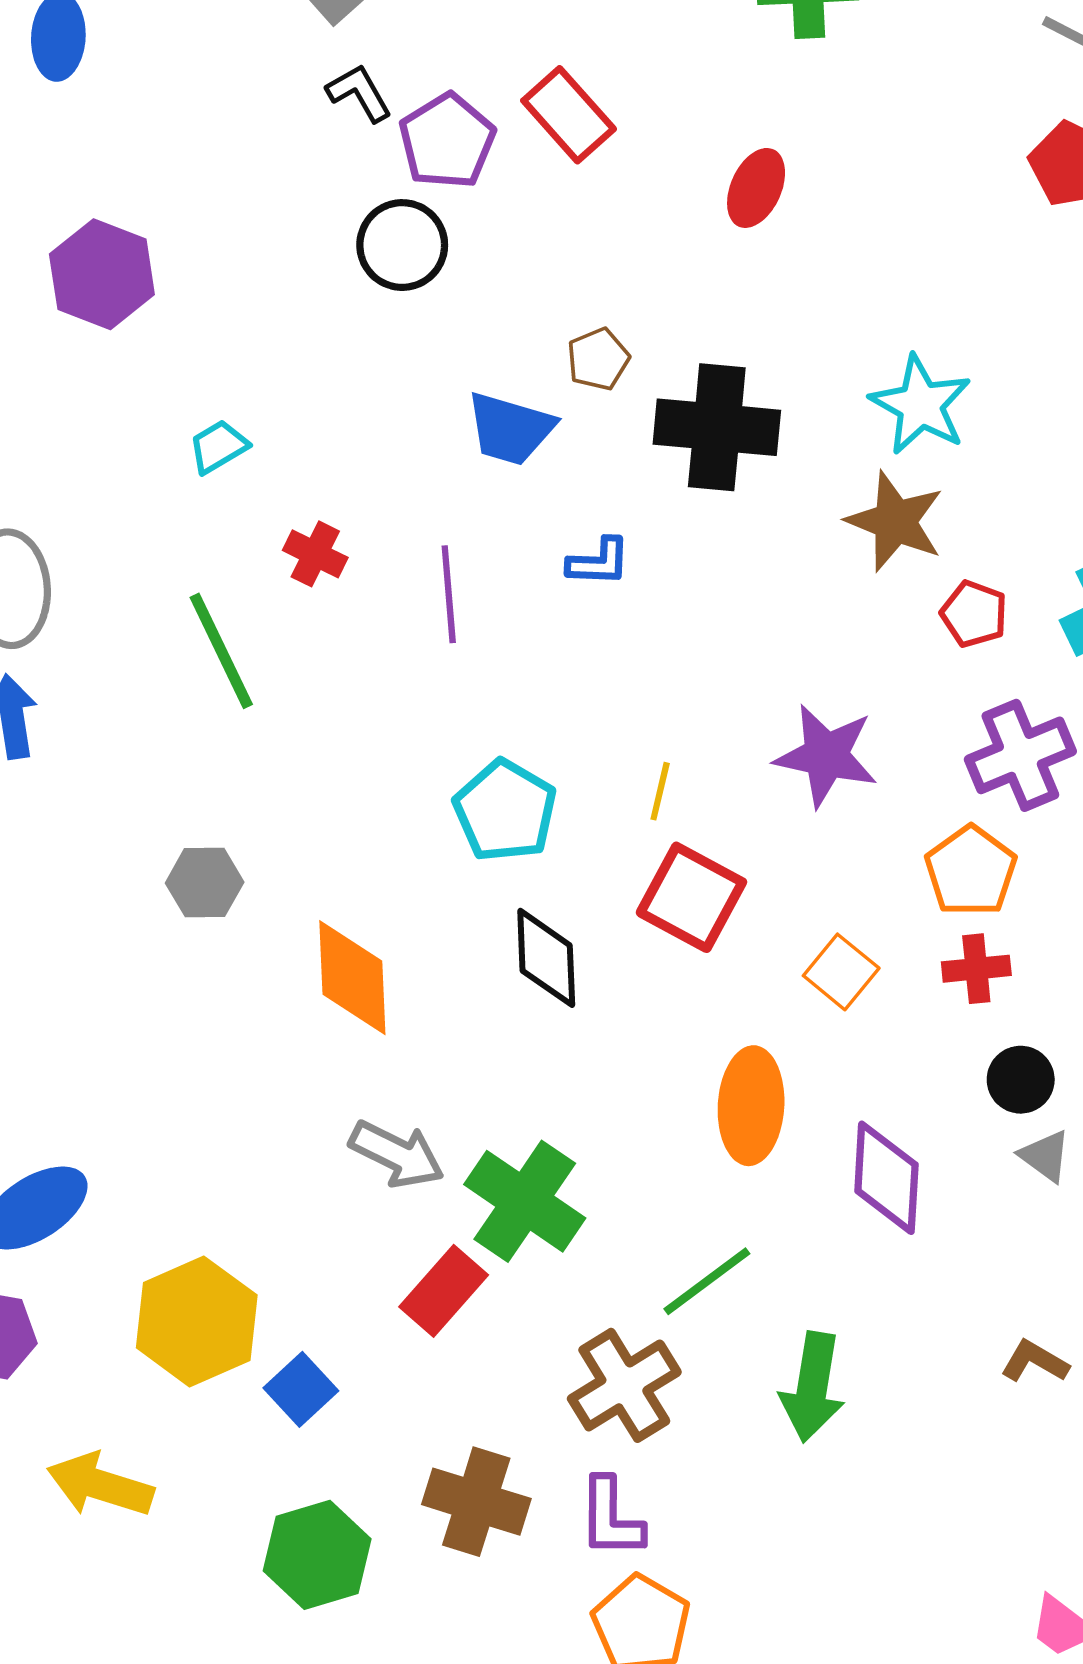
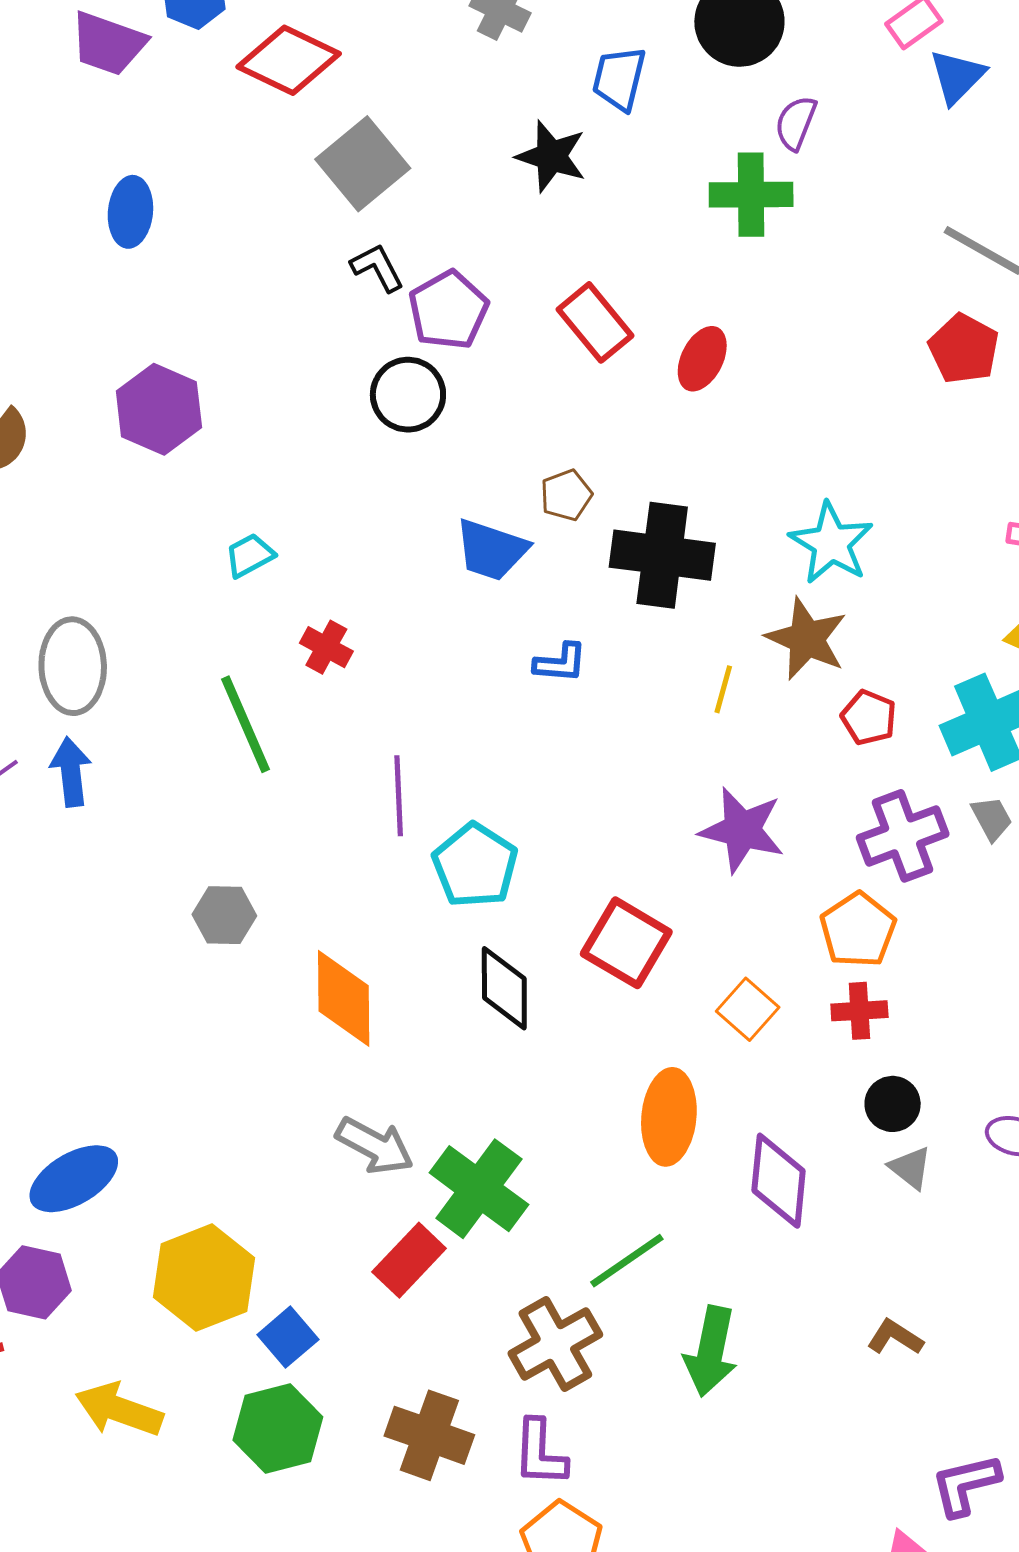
red rectangle: (569, 115) -> (595, 322), moved
purple line: (449, 594) -> (399, 796), moved
yellow line: (660, 791) -> (723, 689), moved
green hexagon: (317, 1555) -> (278, 1428), moved

